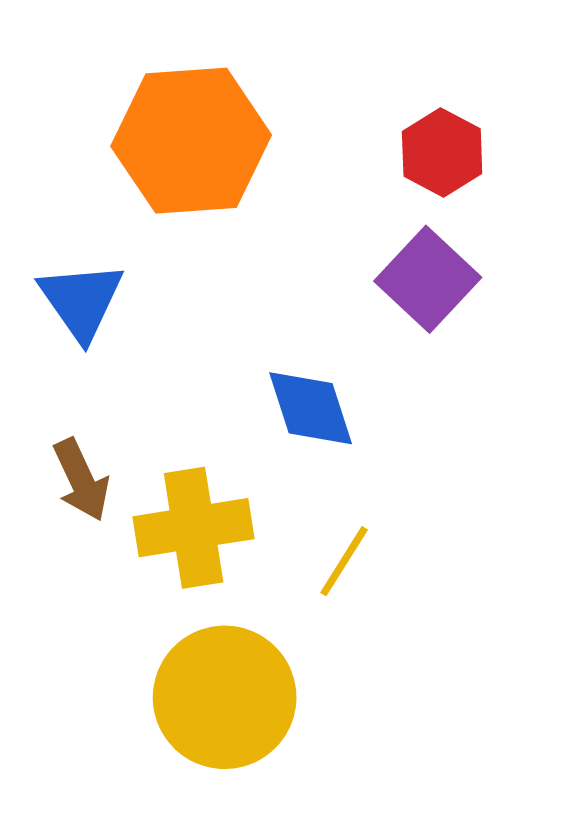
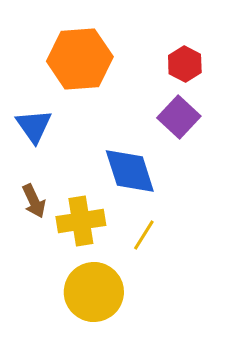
blue diamond: (311, 408) -> (130, 171), size x1.4

